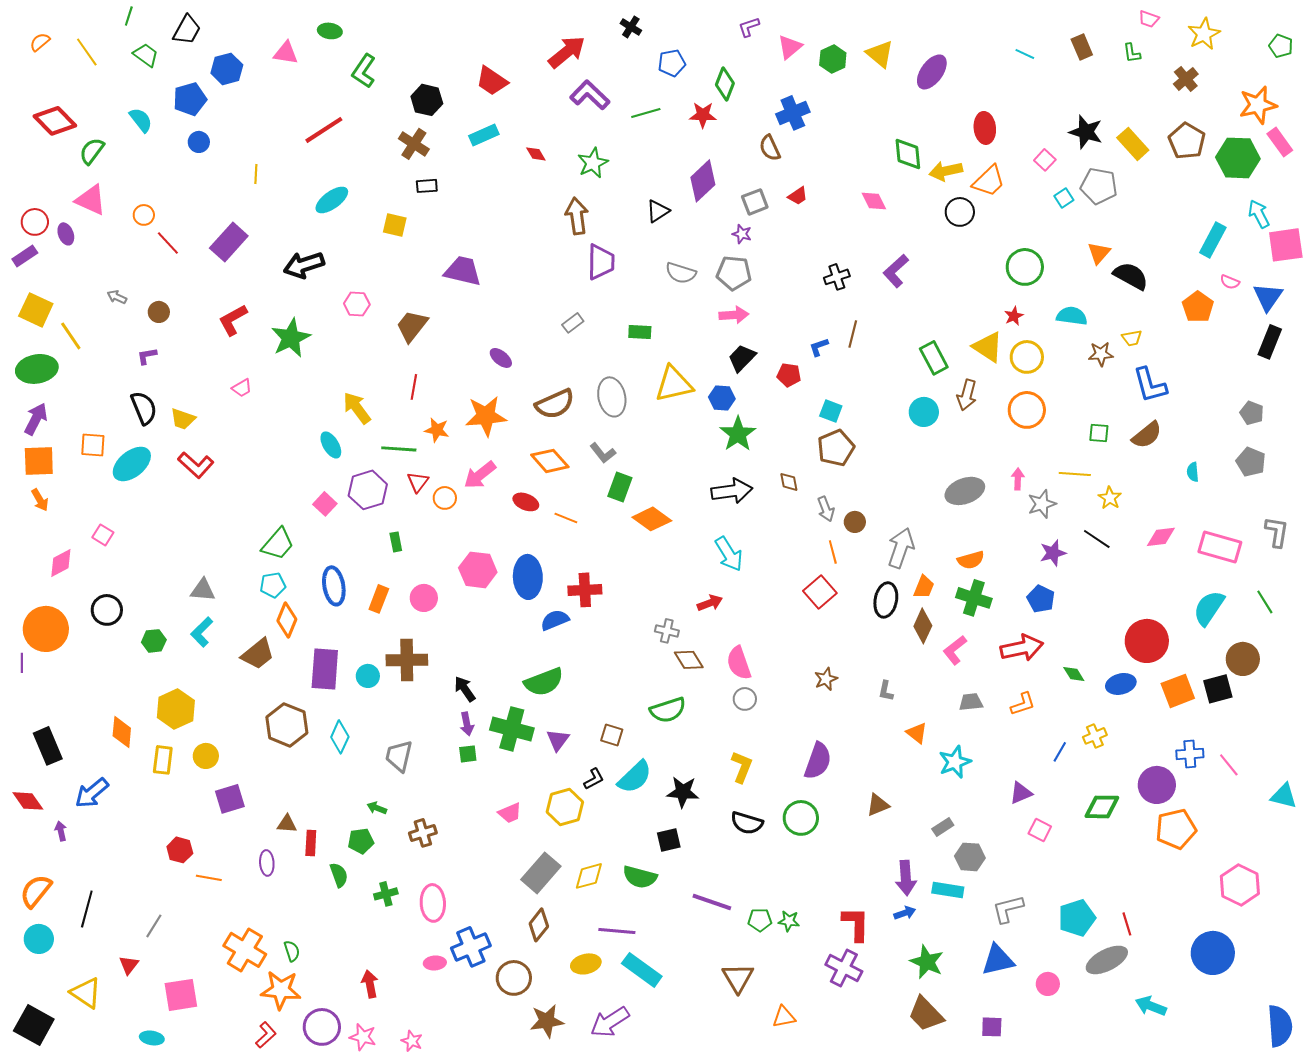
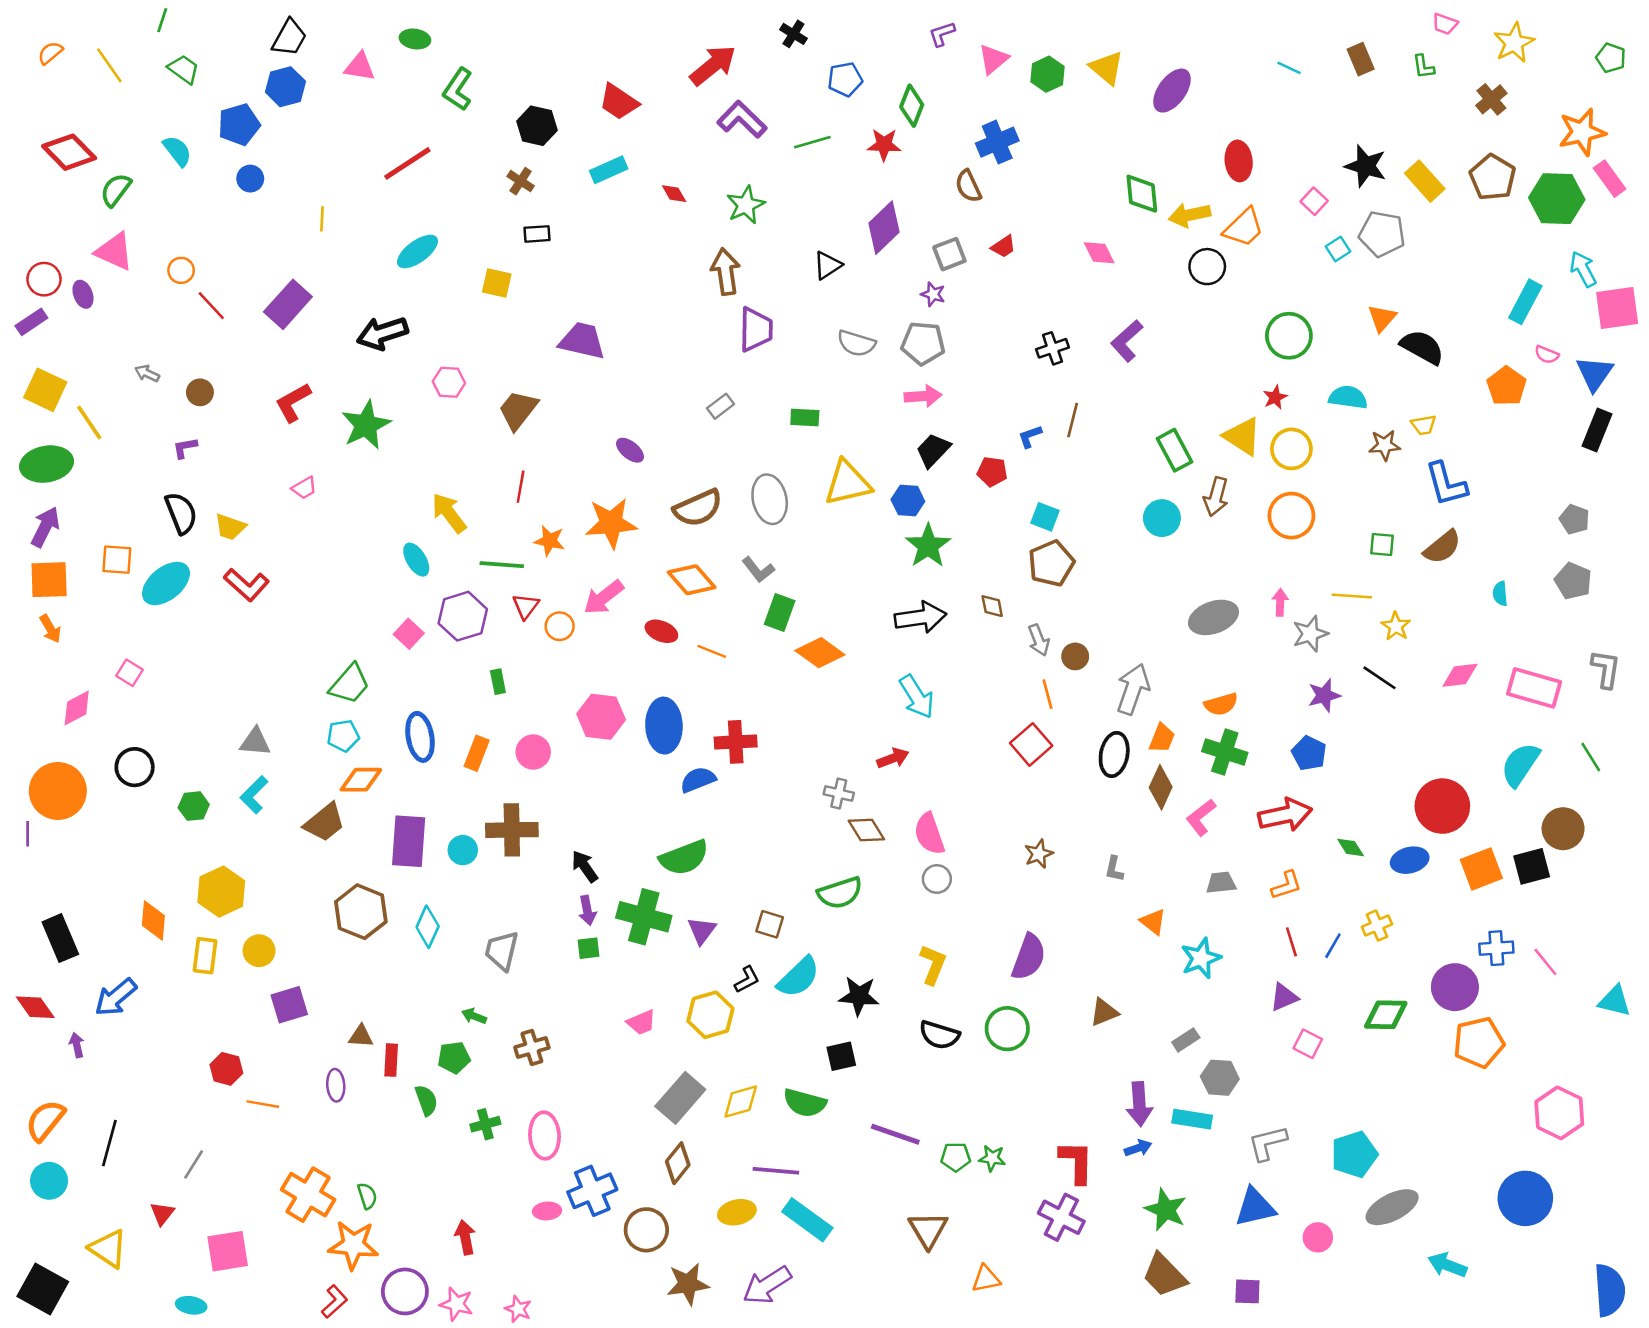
black trapezoid: (187, 30) -> (289, 38), moved
brown cross: (414, 144) -> (521, 181), size x0.7
orange diamond: (287, 620) -> (361, 780), turned 68
red line: (1127, 924) -> (1291, 942), moved

